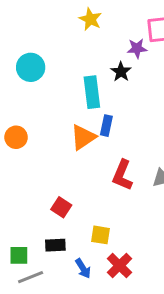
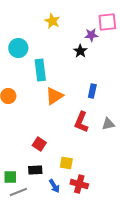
yellow star: (90, 19) -> (52, 21), moved
cyan rectangle: (92, 92) -> (40, 70), moved
blue rectangle: (106, 126) -> (92, 91), moved
red cross: (119, 266) -> (79, 184), turned -30

